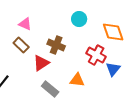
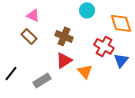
red triangle: (41, 63) -> (64, 60), moved
orange triangle: (77, 80) -> (85, 71), turned 42
gray rectangle: (50, 89) -> (42, 80), moved, turned -72

